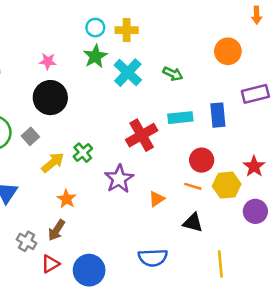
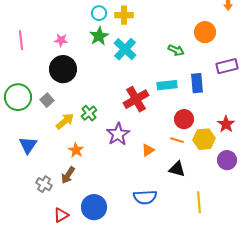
green arrow: (173, 74) -> (176, 50), moved
red triangle: (50, 264) -> (61, 215), moved

